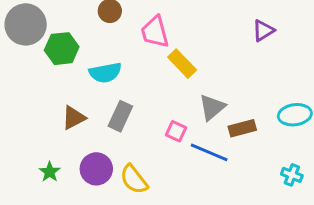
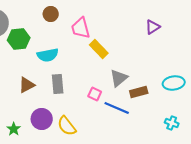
gray rectangle: (120, 116) -> (58, 84), turned -30
green star: (50, 172) -> (14, 129), moved

